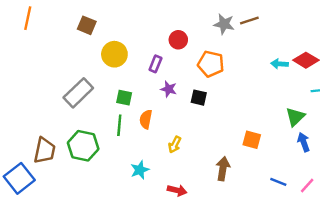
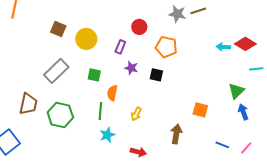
brown square: (87, 25) -> (58, 29), moved
green line: (119, 125) -> (100, 111), moved
brown trapezoid: (45, 151) -> (28, 104), moved

